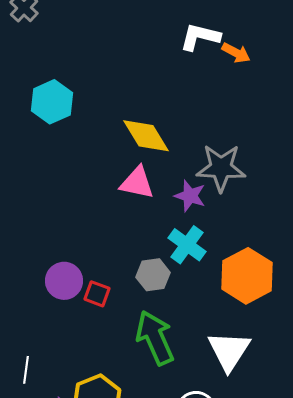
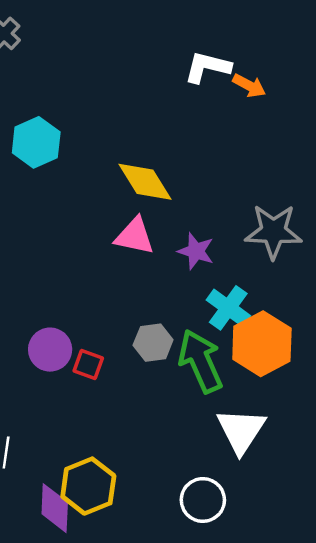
gray star: (221, 168) -> (273, 231), moved
cyan cross: (187, 245) -> (228, 308), moved
green arrow: (155, 338) -> (201, 361), moved

